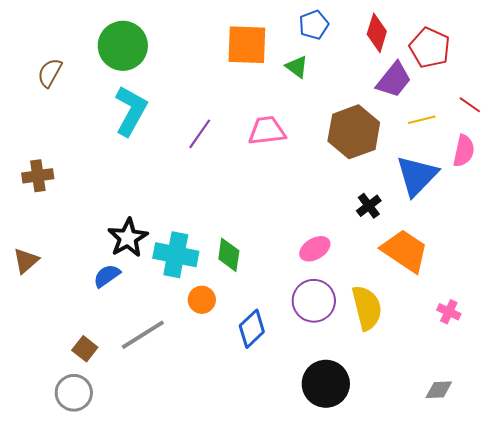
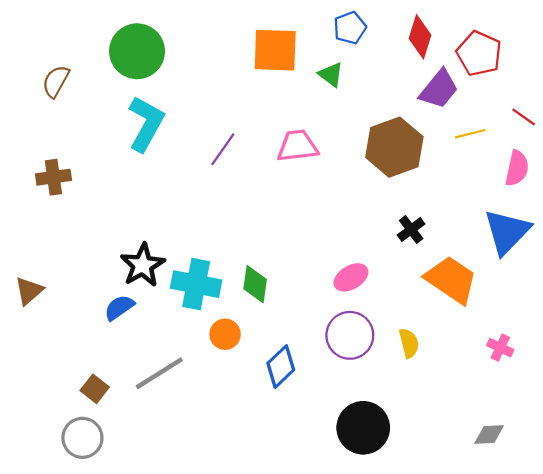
brown cross: (38, 176) -> (53, 177), moved
blue triangle: (417, 176) -> (507, 232), moved
yellow semicircle: (367, 308) -> (409, 343), size x0.6

